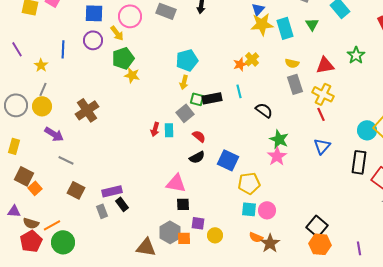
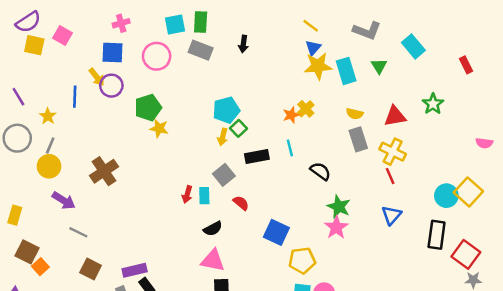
yellow arrow: (117, 33) -> (97, 77), moved
green square: (197, 99) -> (239, 128), moved, turned 32
gray circle: (16, 105) -> (17, 138), moved
black semicircle: (197, 157) -> (213, 229), moved

